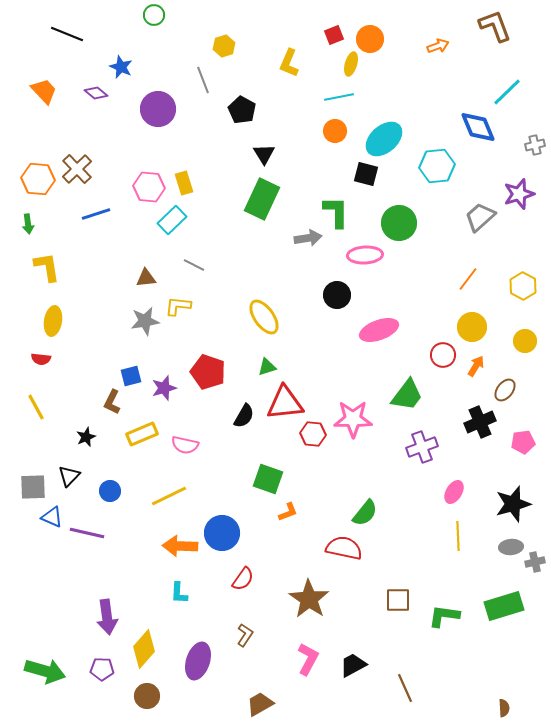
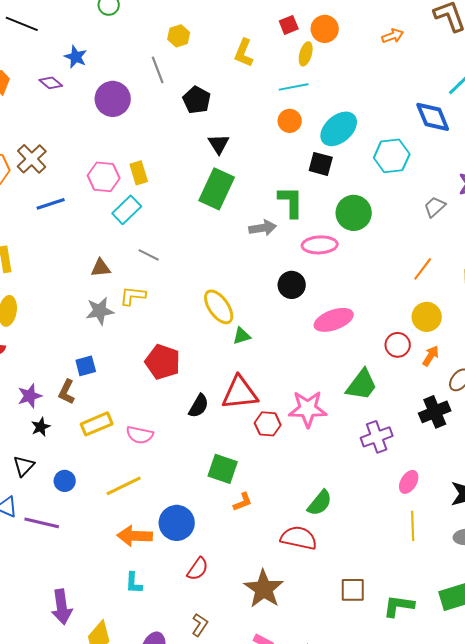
gray trapezoid: (480, 217) -> (435, 207), size x0.7
green triangle: (267, 367) -> (242, 336), moved
purple star: (164, 388) -> (30, 396), moved

